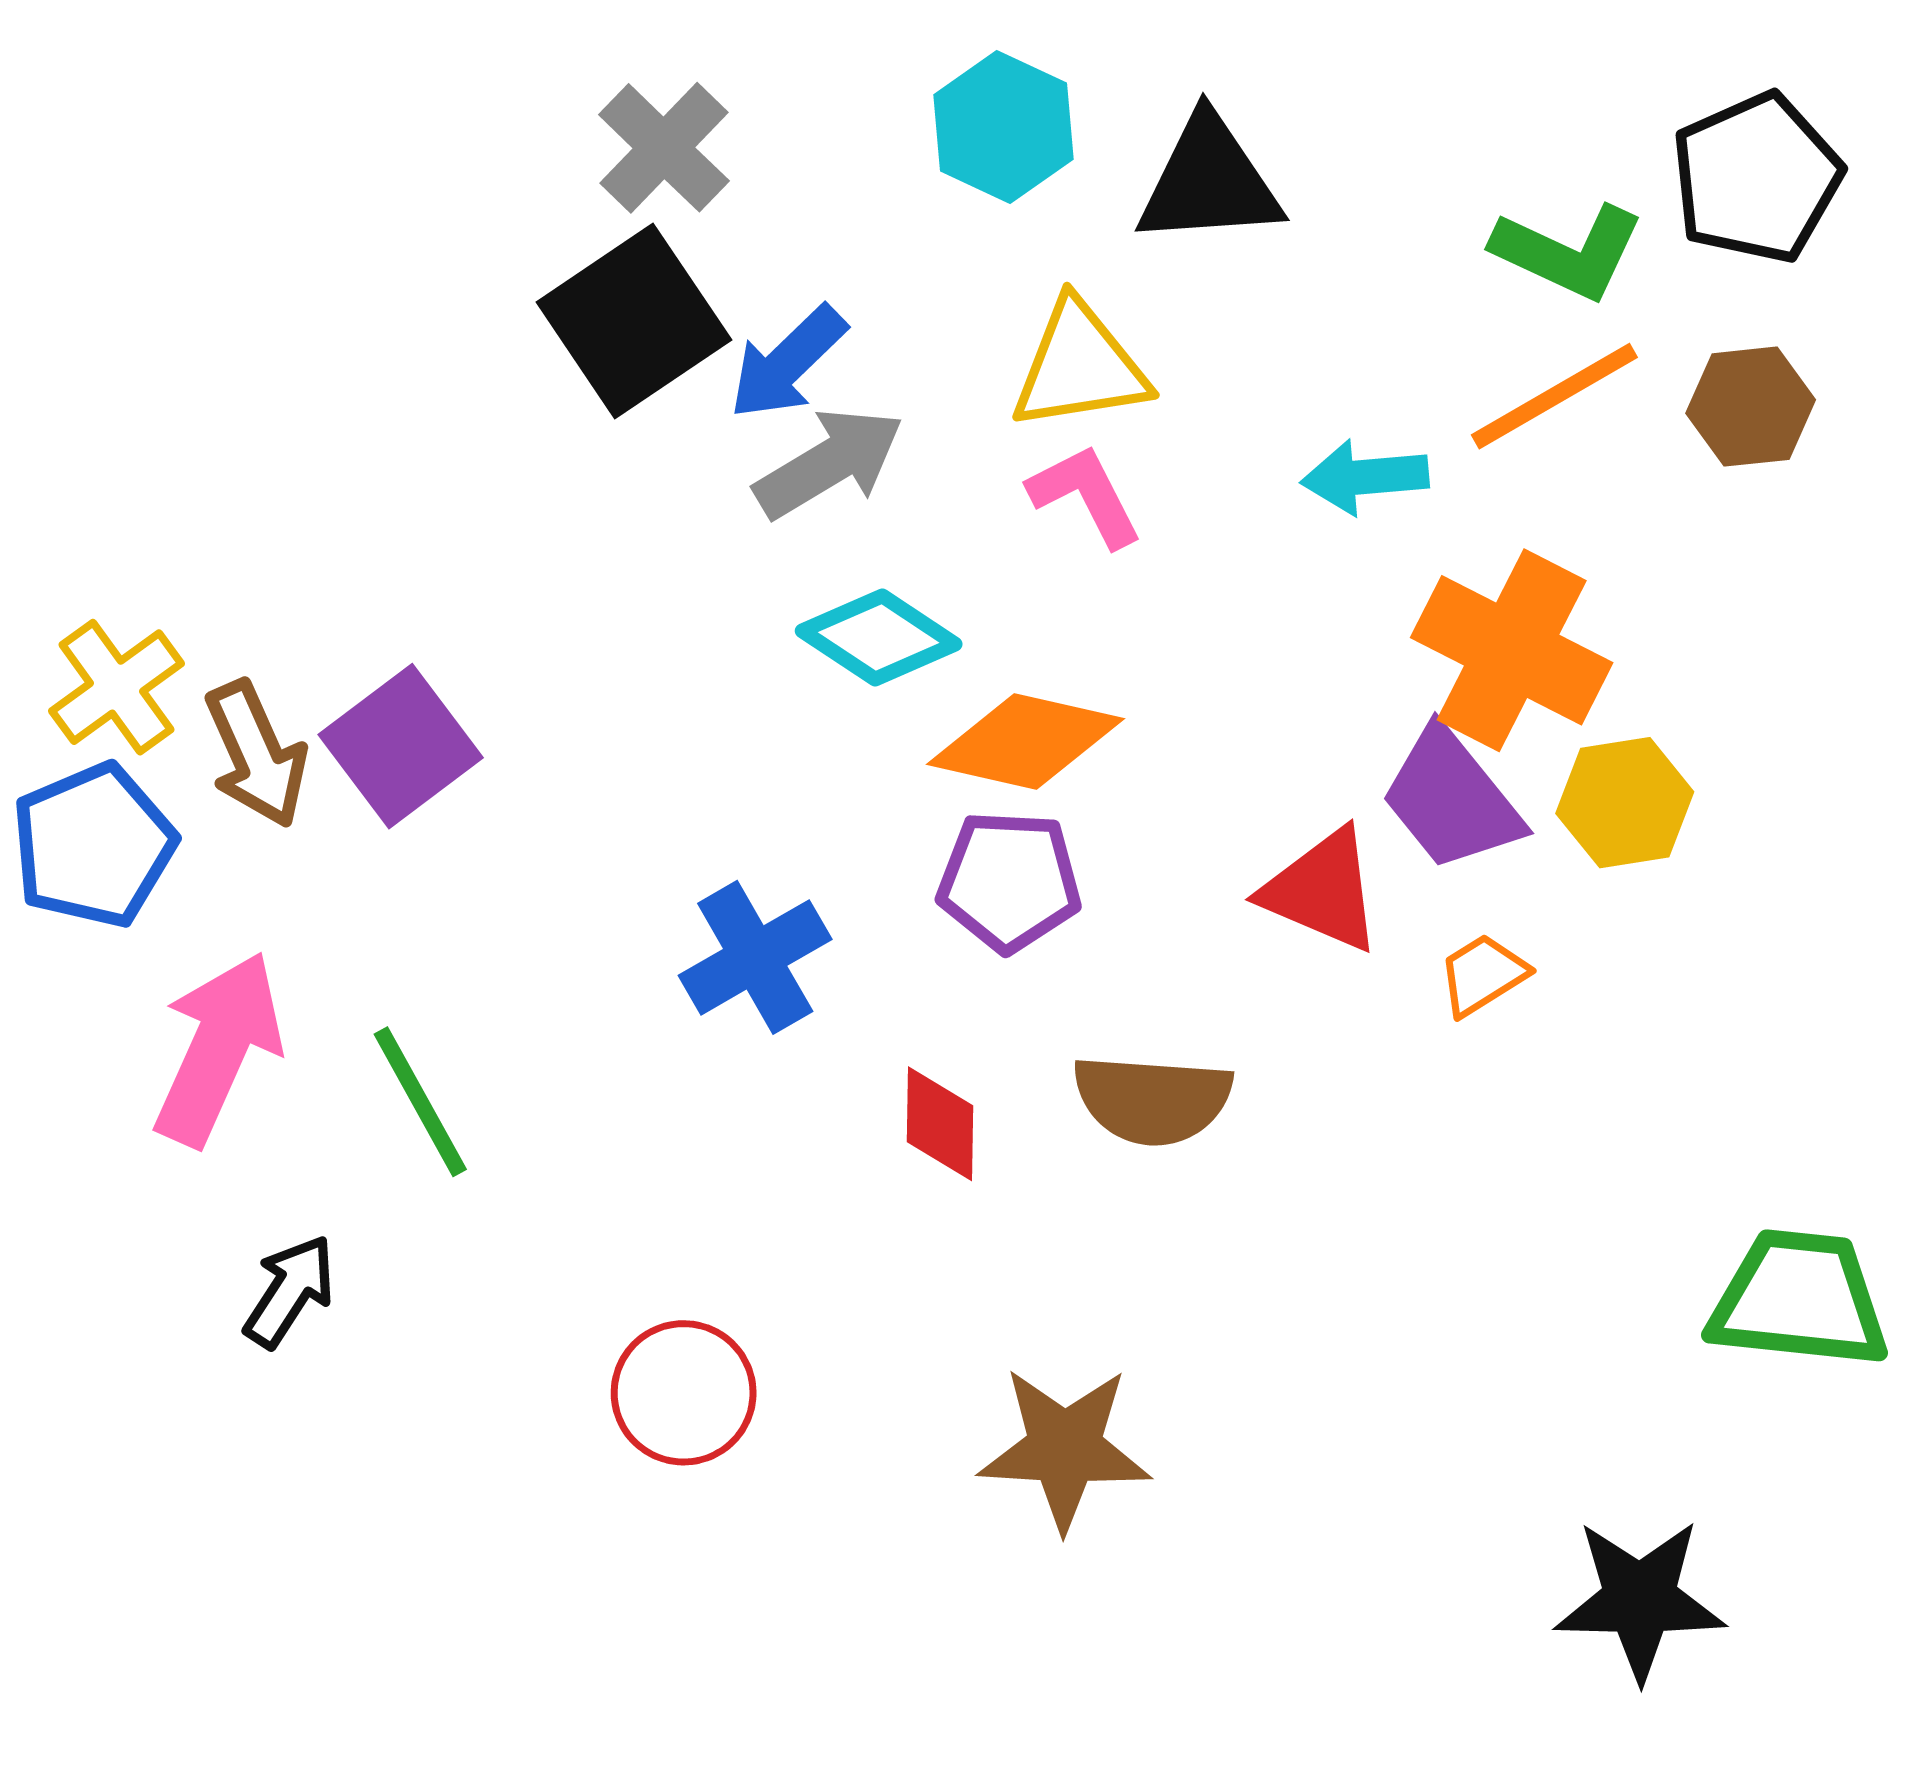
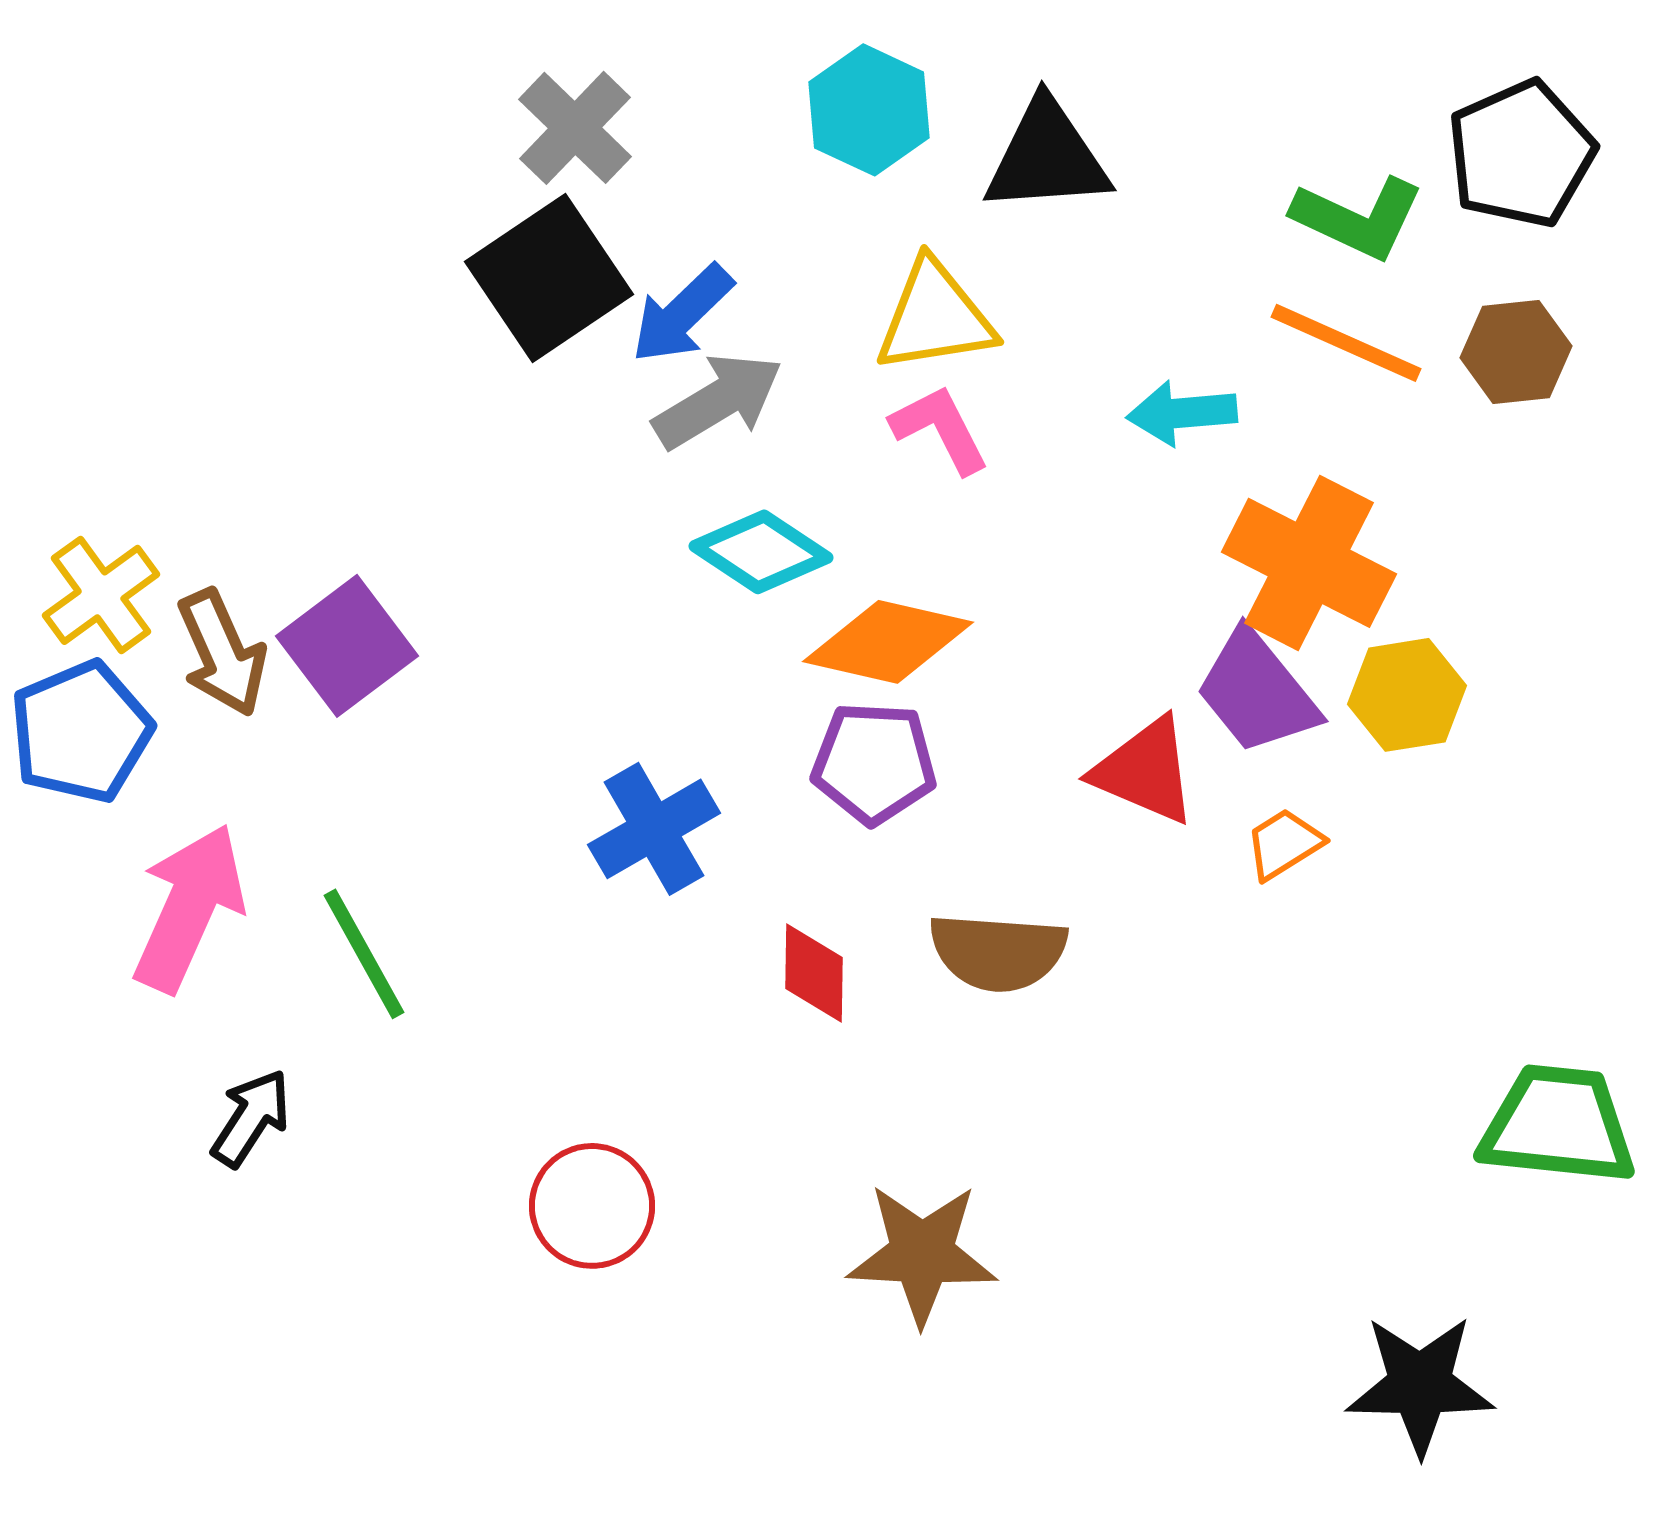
orange line: (1554, 396) -> (1346, 343), turned 54

